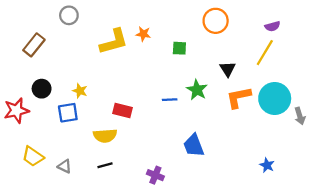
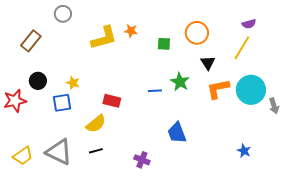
orange circle: (216, 21) -> (197, 33), moved
yellow semicircle: (105, 136) -> (96, 124), turned -35
yellow trapezoid: (33, 156) -> (23, 156), moved, turned -70
gray triangle: (65, 166) -> (59, 152), size x2.0

